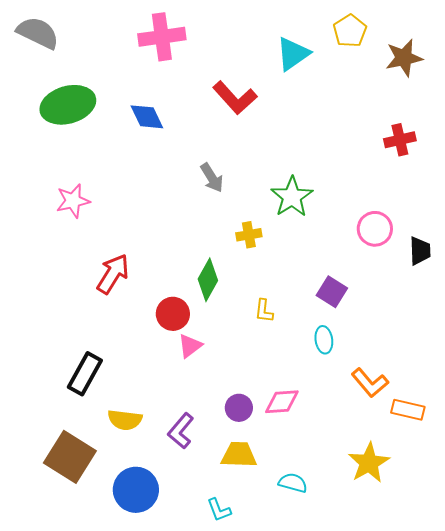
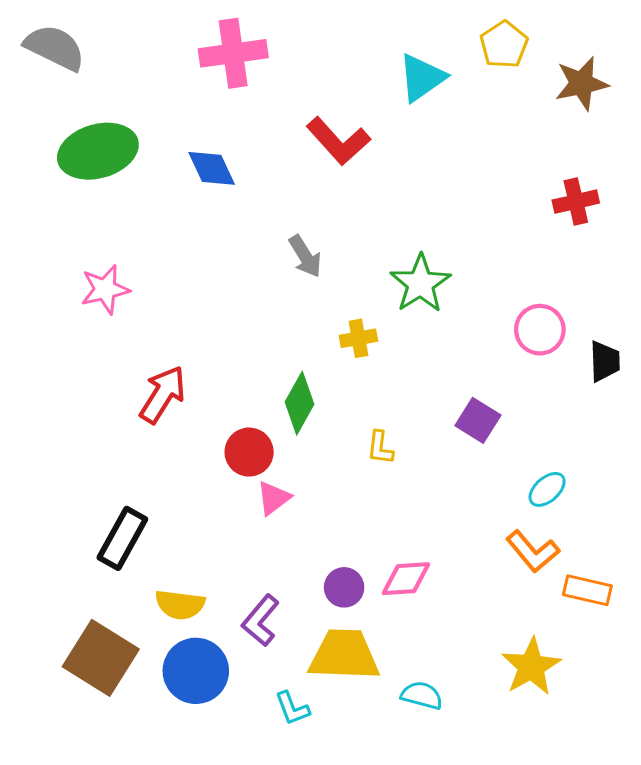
cyan ellipse: (324, 340) -> (547, 489), moved, turned 56
yellow trapezoid: (239, 455) -> (344, 655), size x1.4
blue circle: (136, 490) -> (196, 671), moved
cyan L-shape: (219, 510) -> (292, 708), moved

